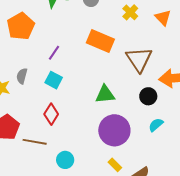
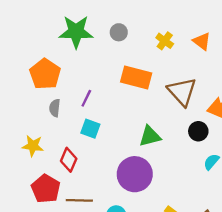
gray semicircle: (22, 76) -> (55, 108), moved
red diamond: (51, 114) -> (69, 160), moved
purple circle: (114, 130) -> (135, 174), moved

